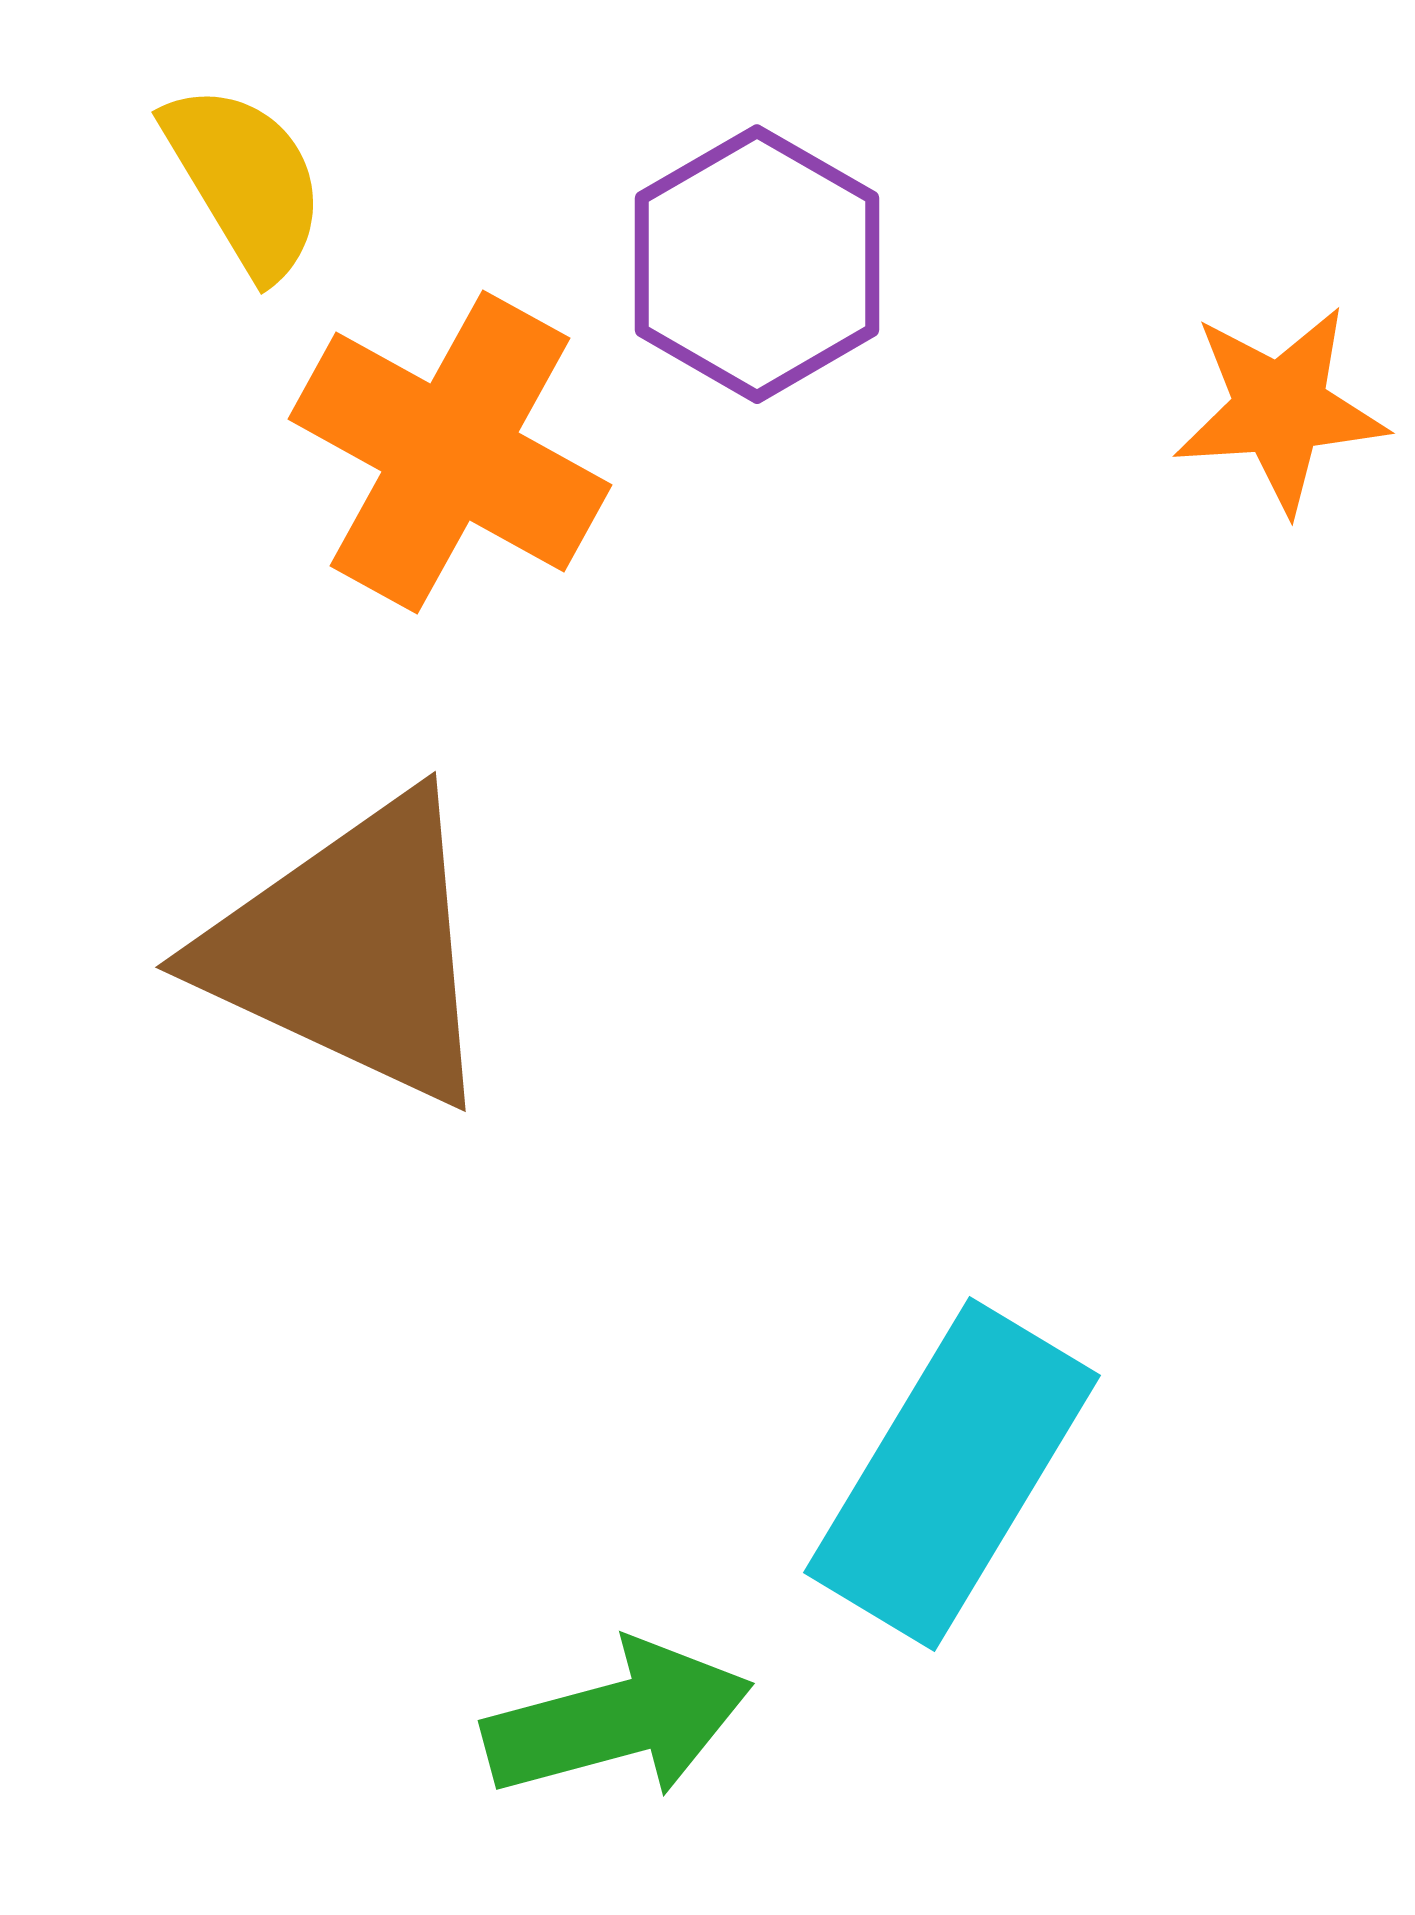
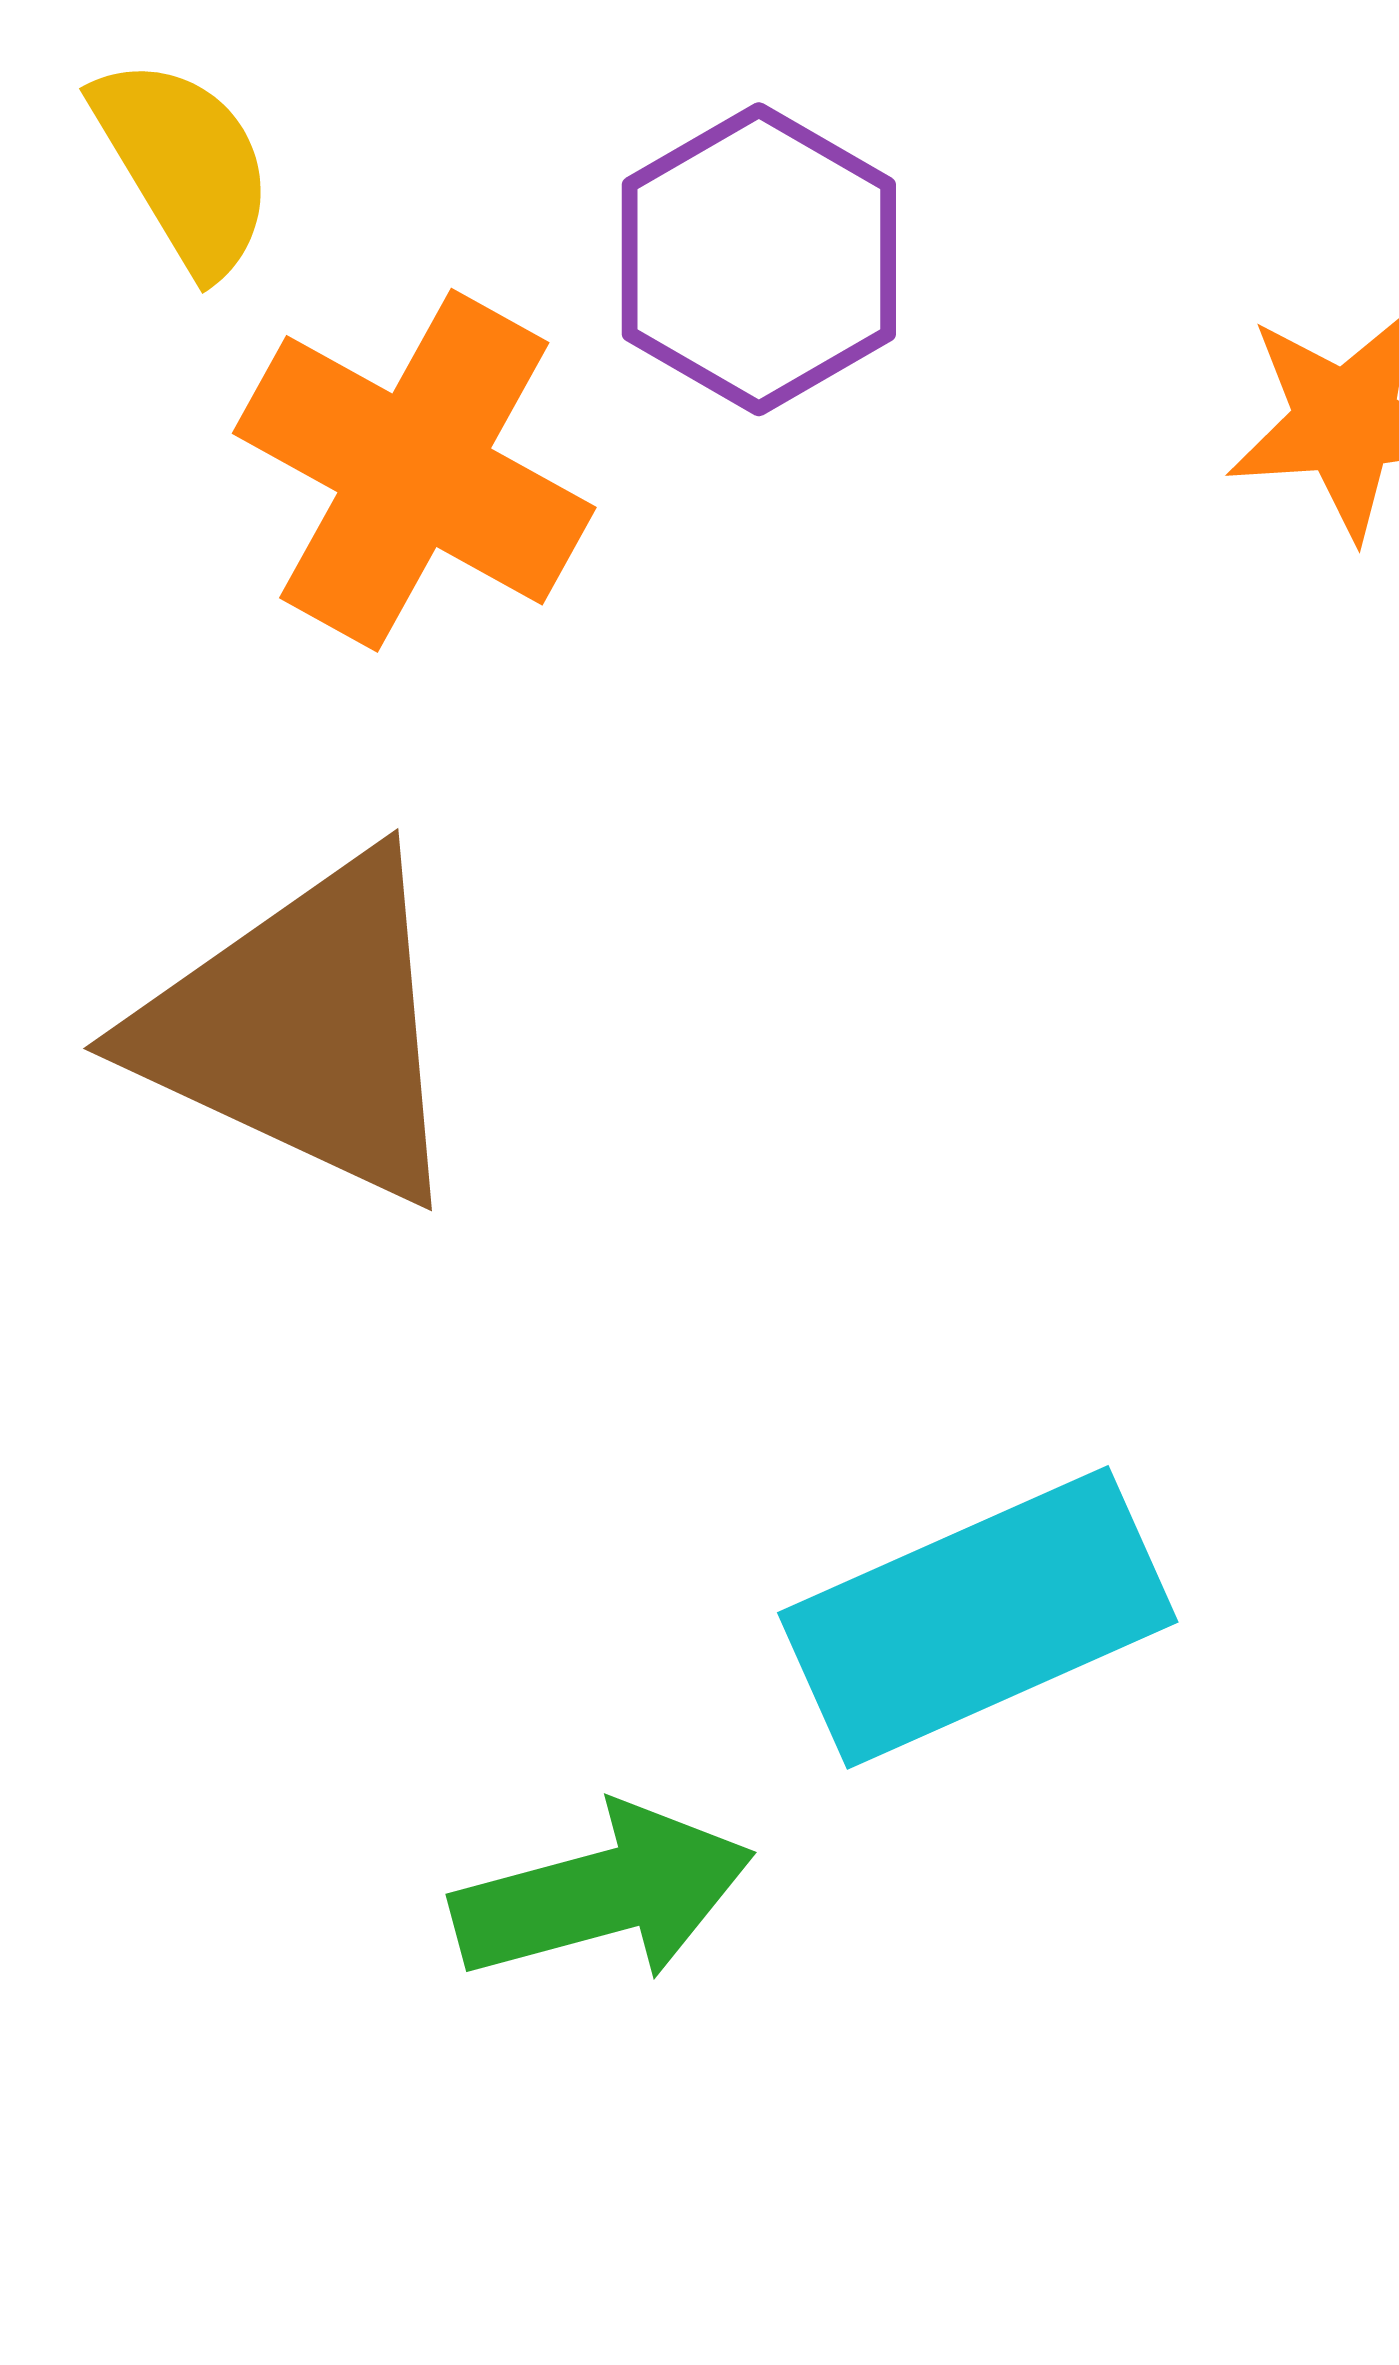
cyan rectangle: (952, 1474) -> (978, 1617), turned 35

